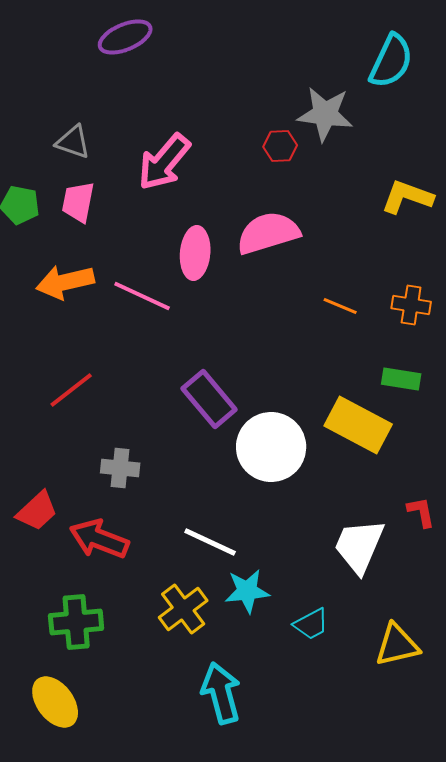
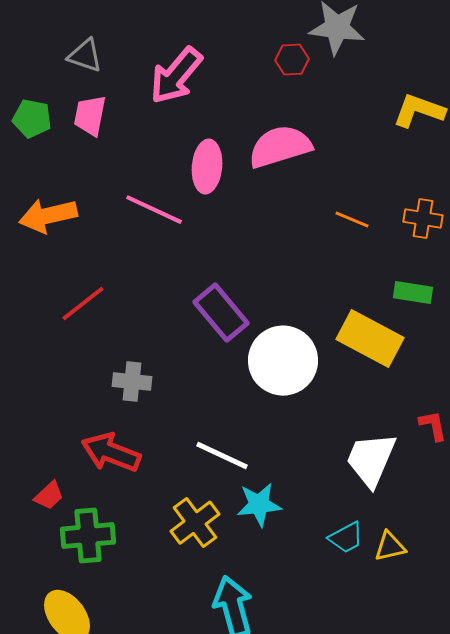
orange arrow: (65, 282) -> (48, 216), moved
red trapezoid: (37, 511) -> (49, 496), moved, size x0.7
cyan trapezoid: (311, 624) -> (346, 538), moved
yellow triangle: (397, 645) -> (390, 547), moved, size x0.7

